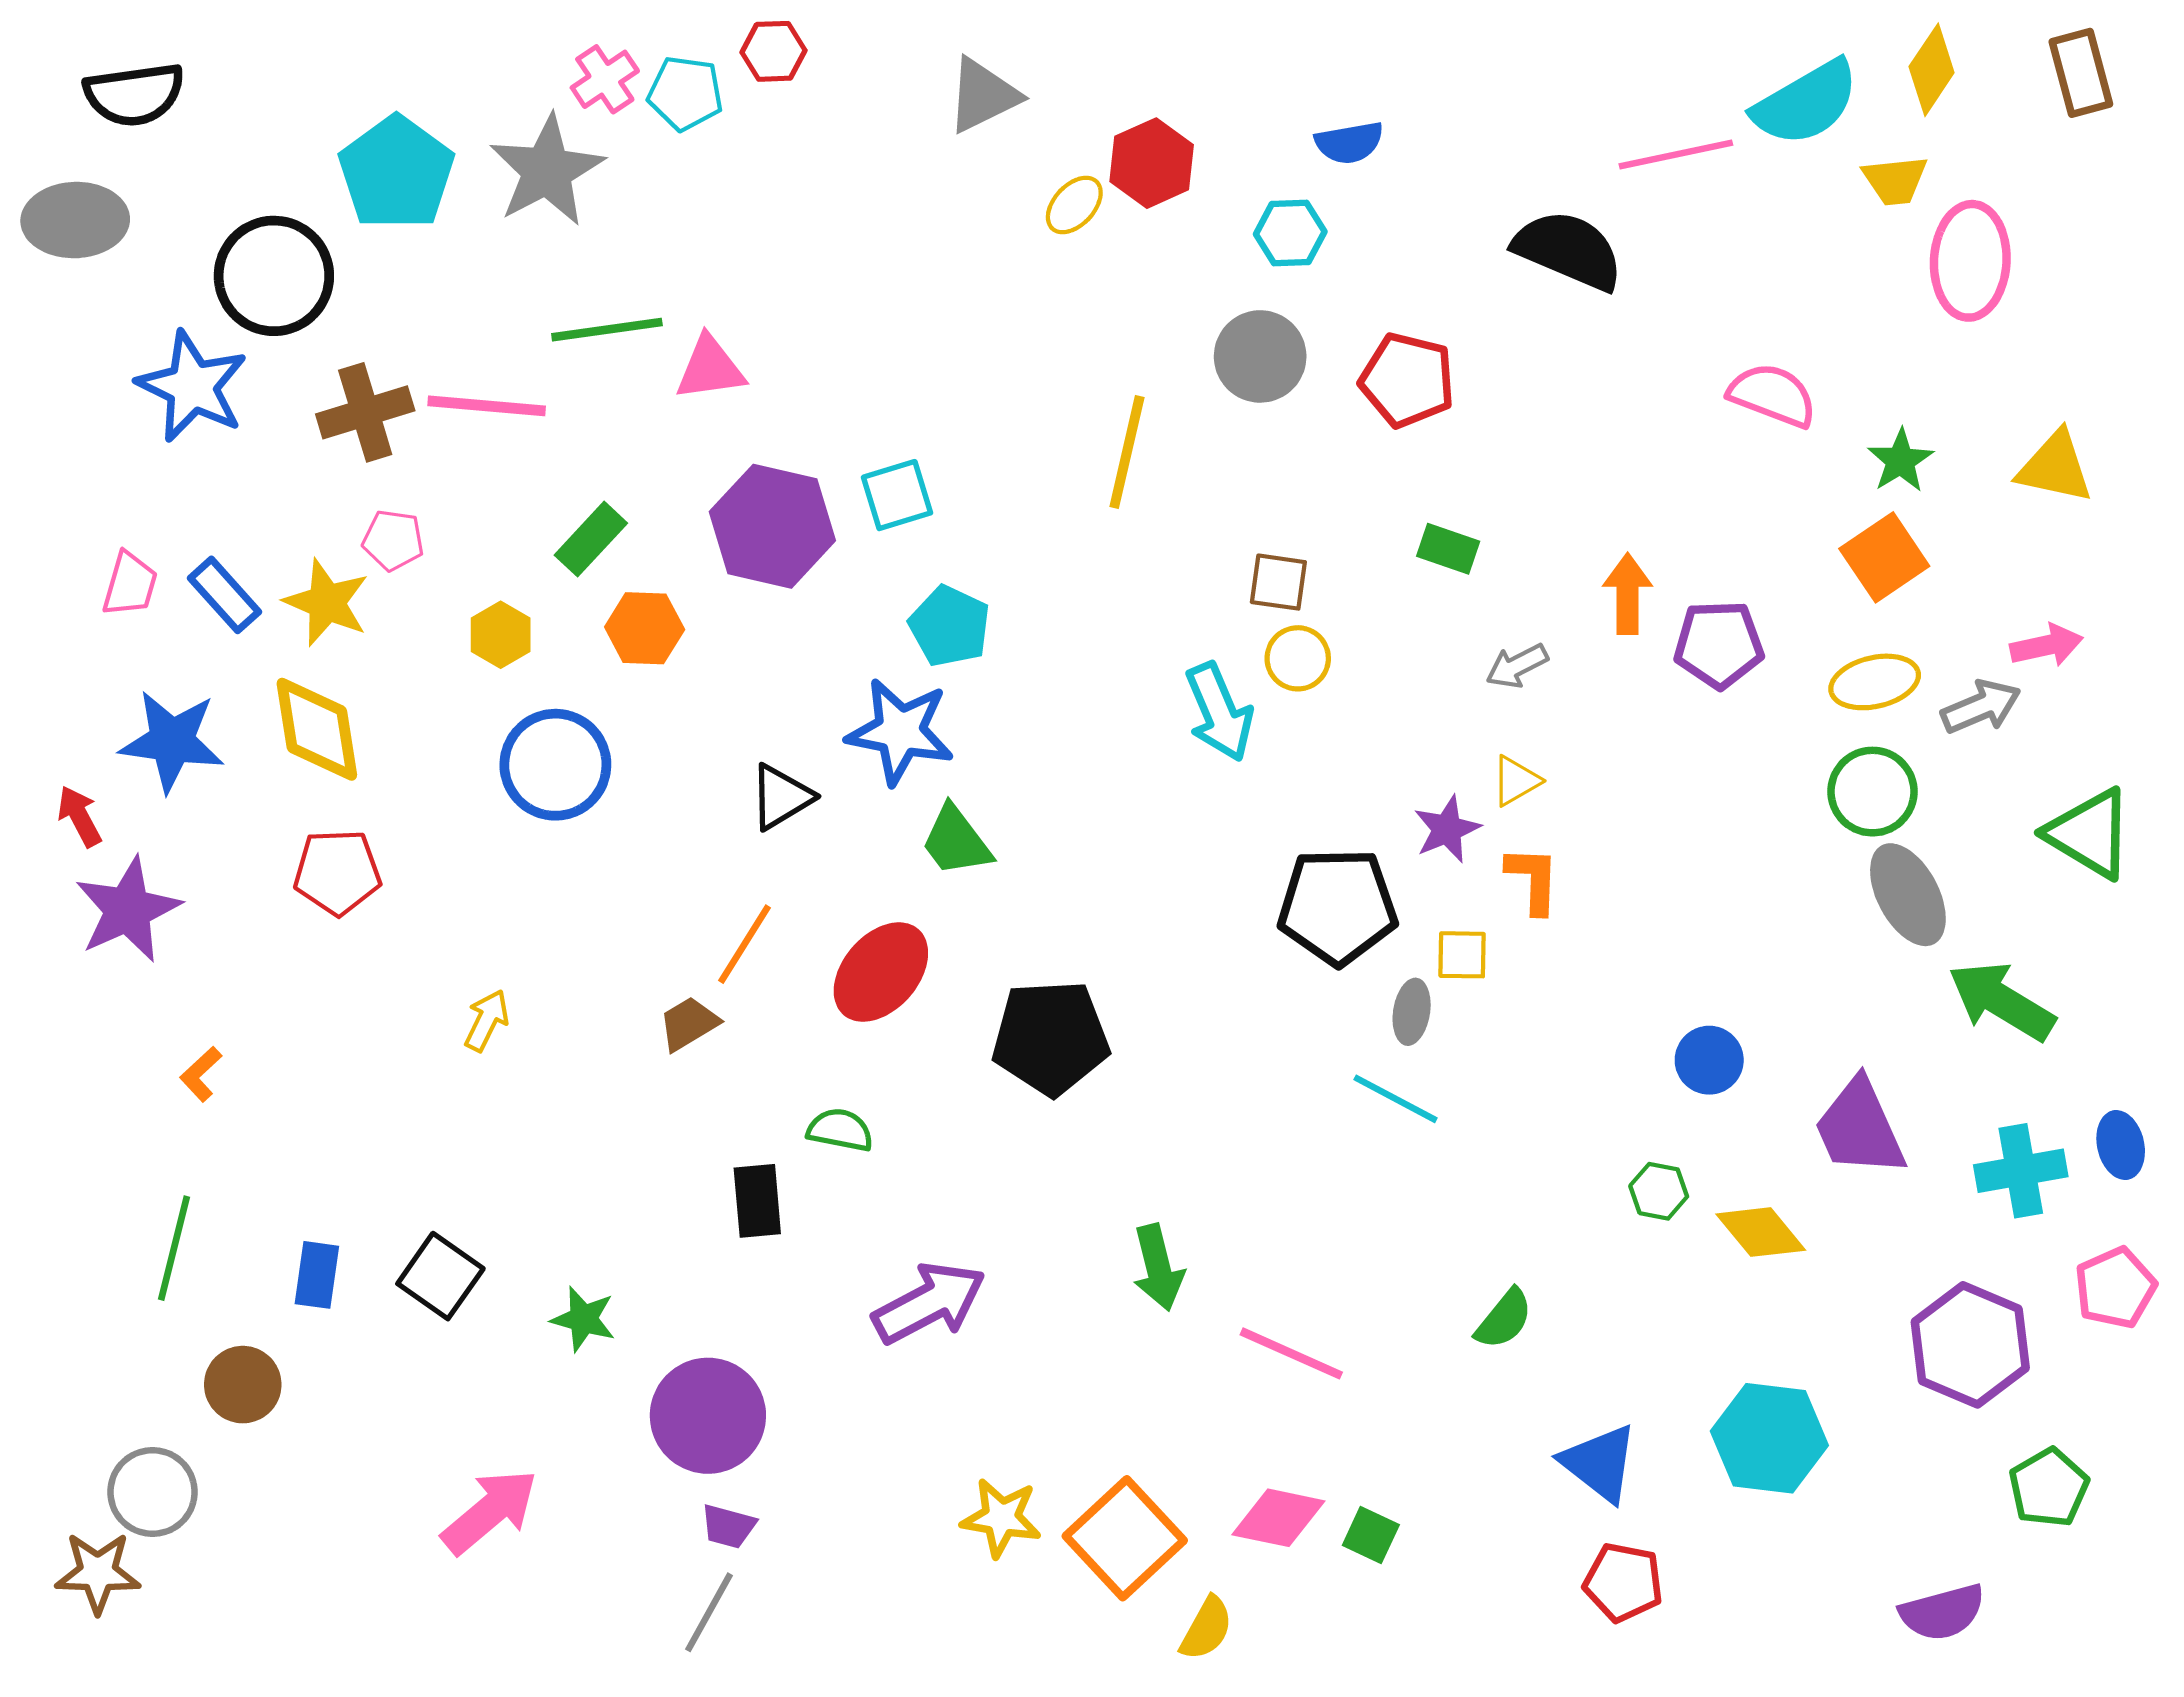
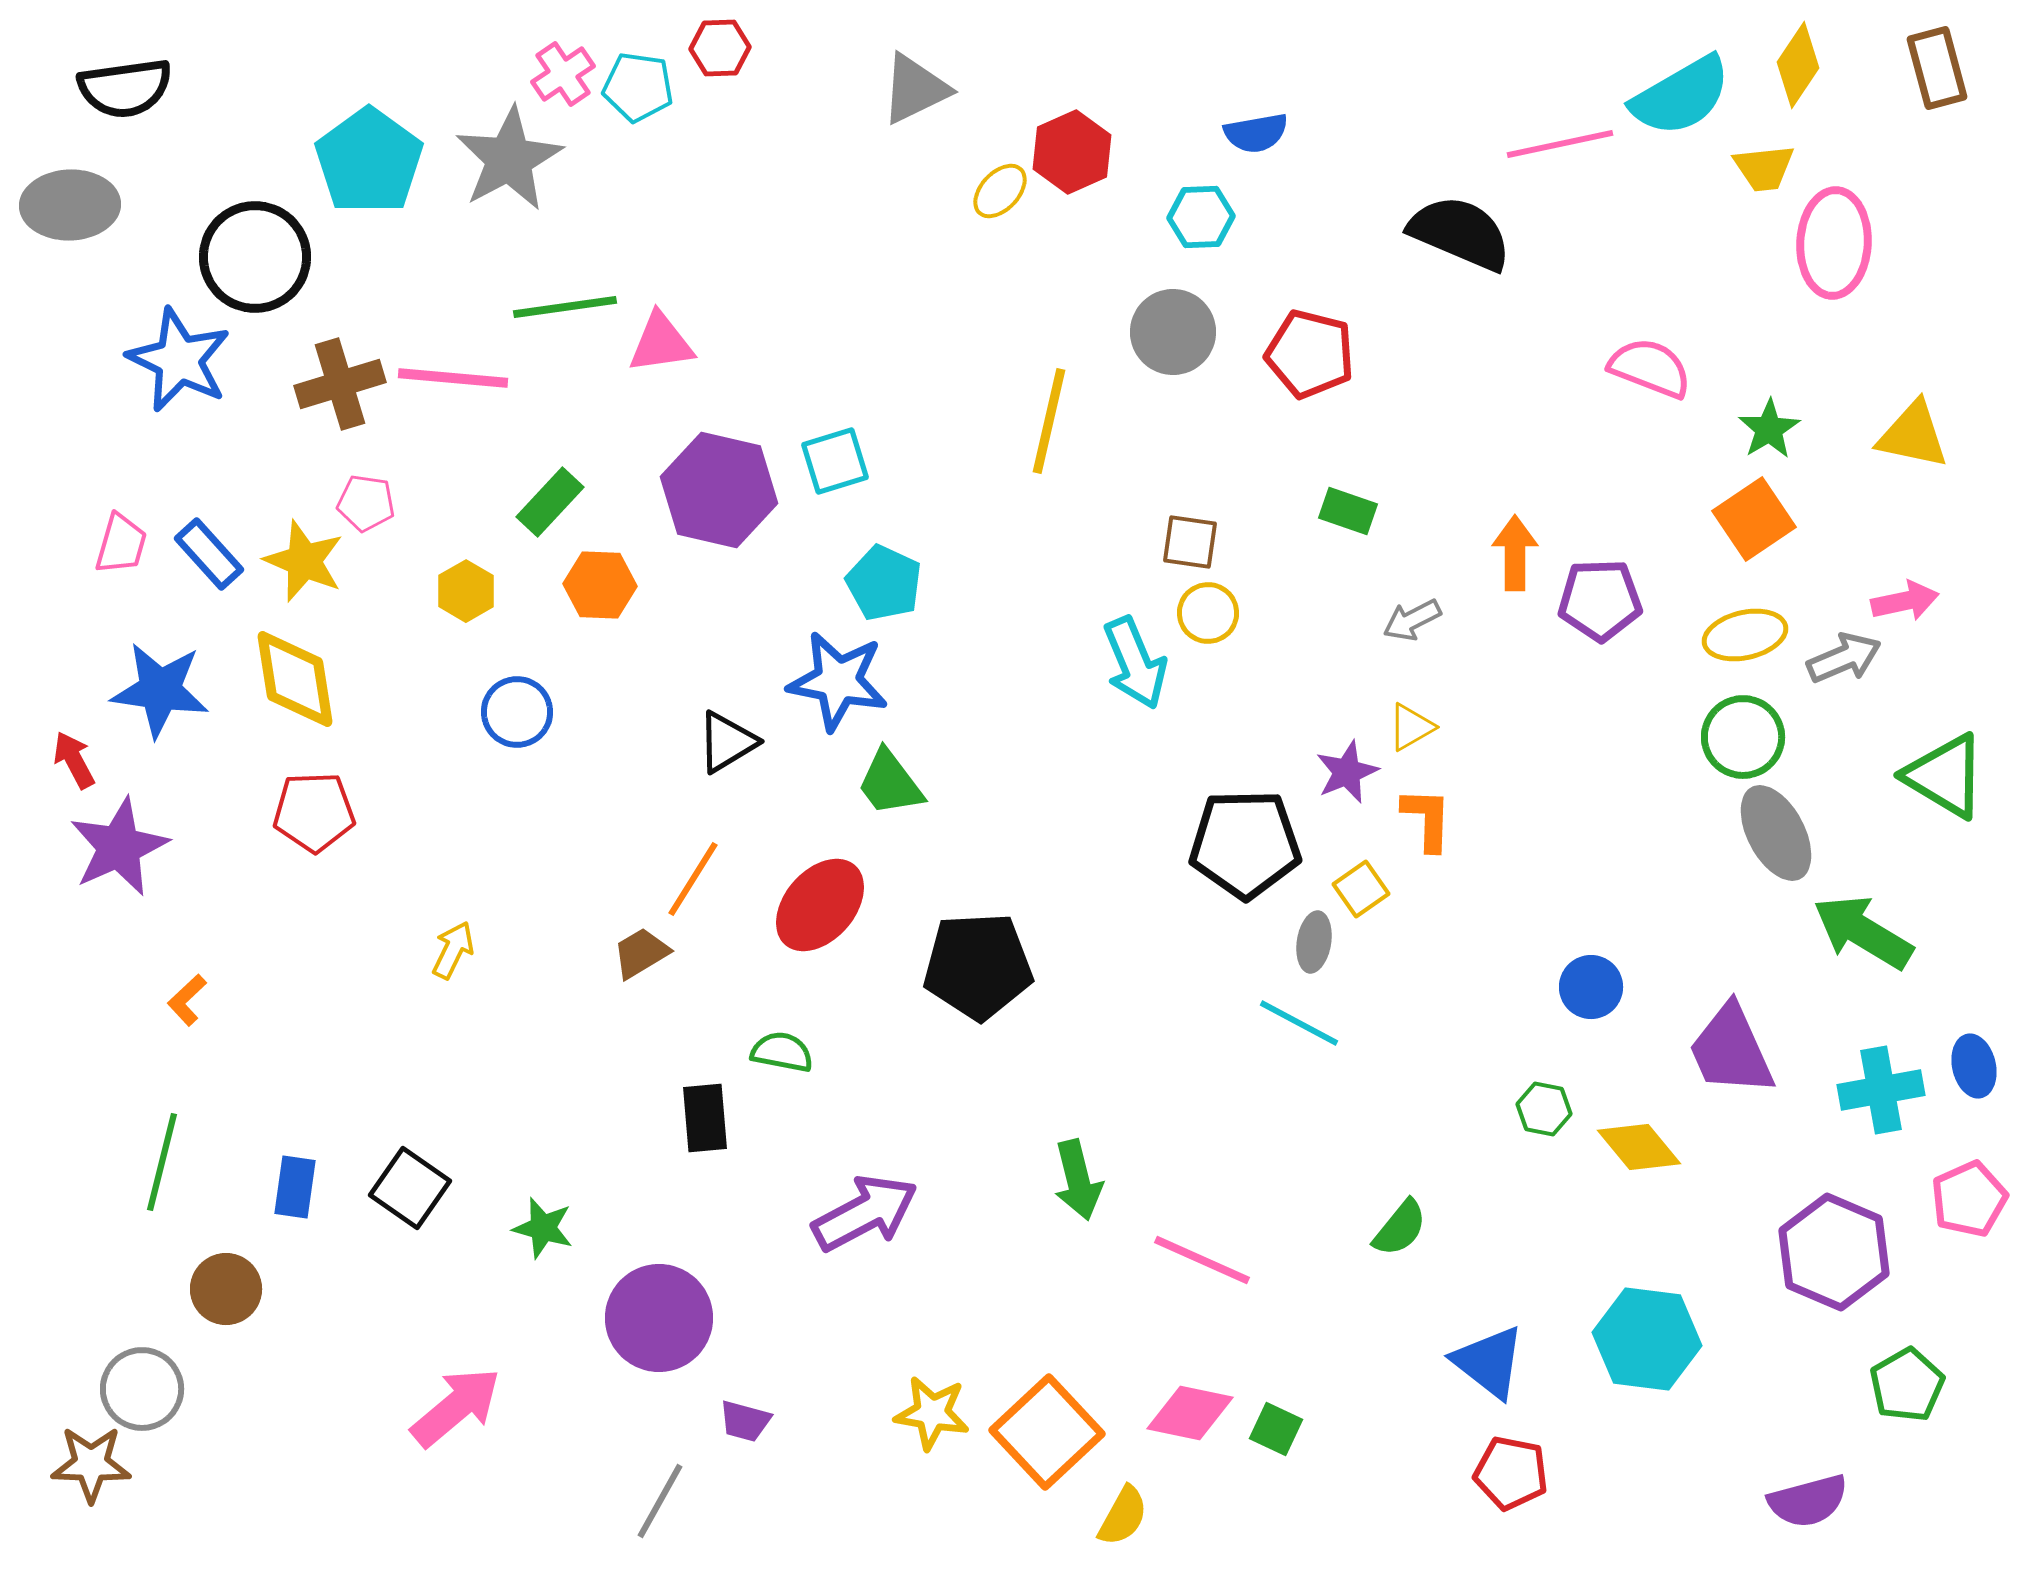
blue circle: (555, 765) -> (517, 712), size x0.7
yellow square: (1462, 955) -> (1361, 889), turned -36
purple trapezoid: (728, 1526) -> (745, 1421), moved

